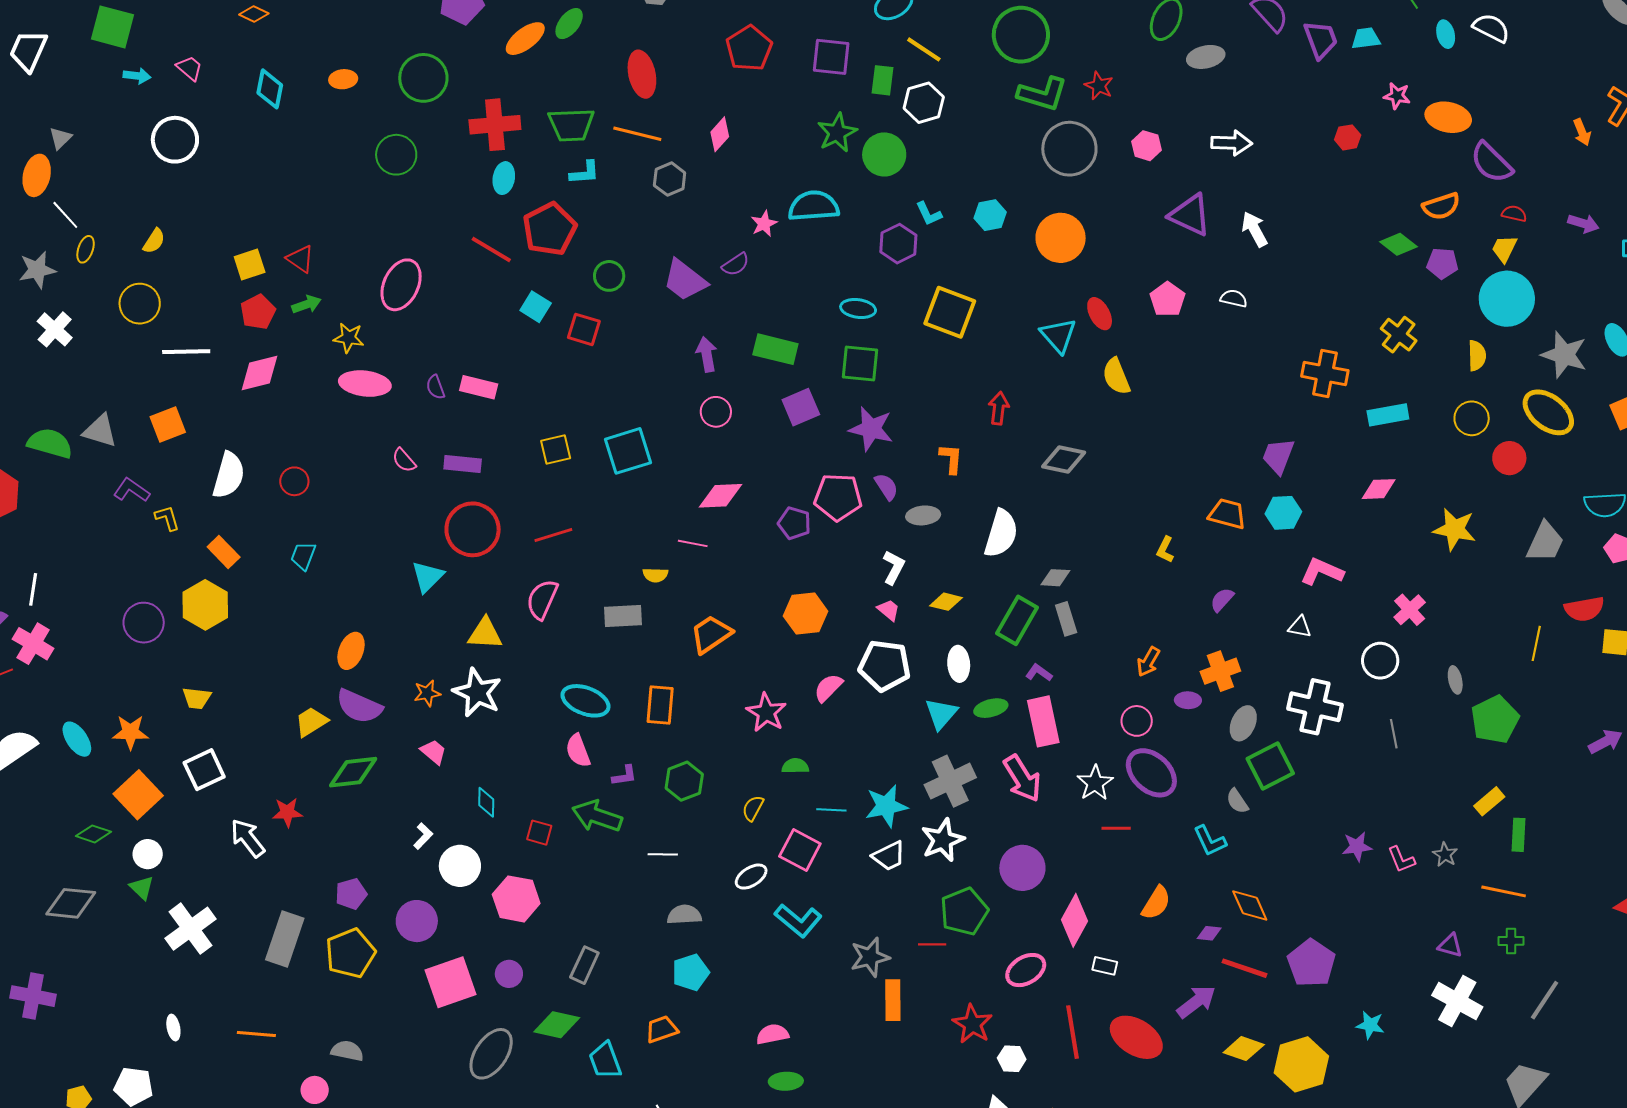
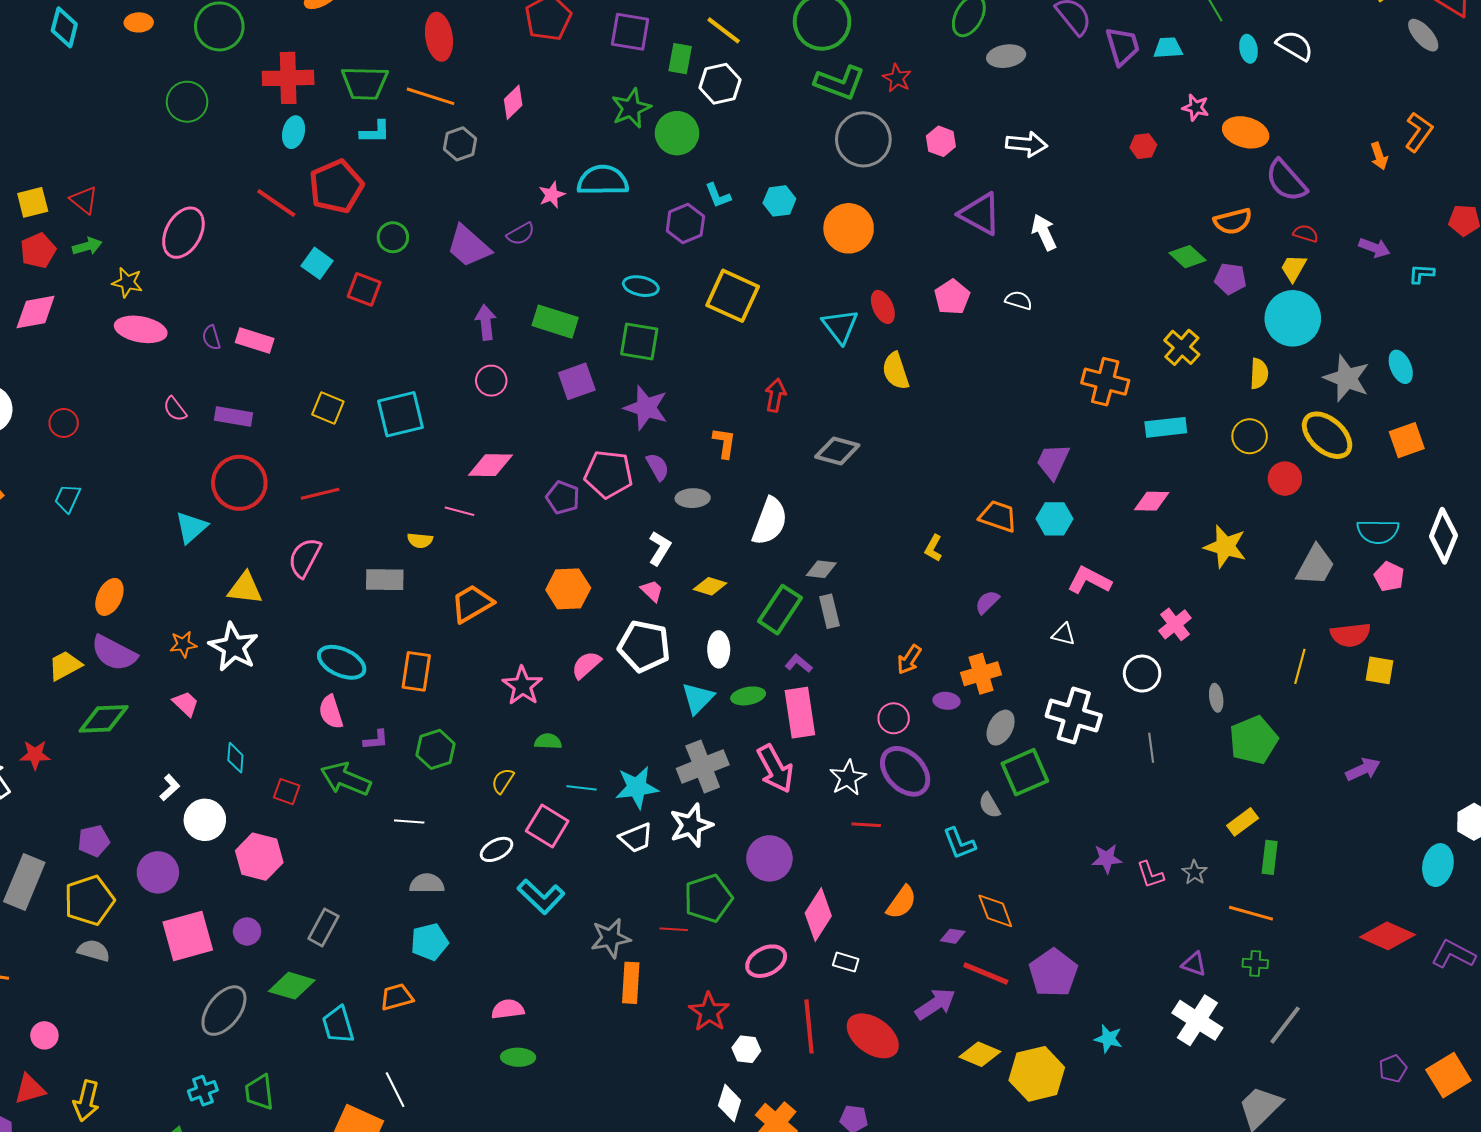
yellow square: (556, 449) -> (328, 408), turned 32
gray semicircle: (347, 1051) -> (94, 951), moved

